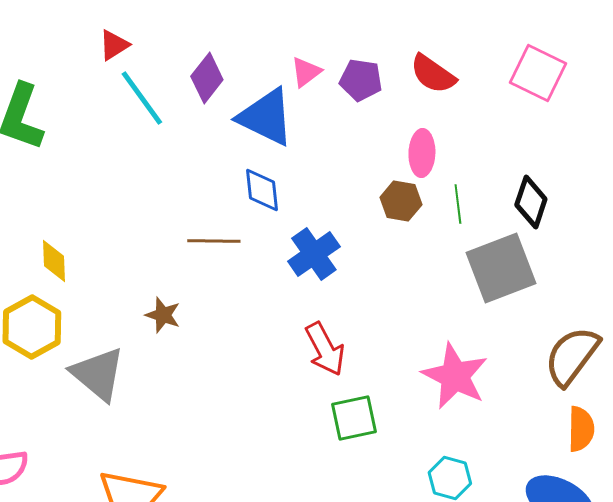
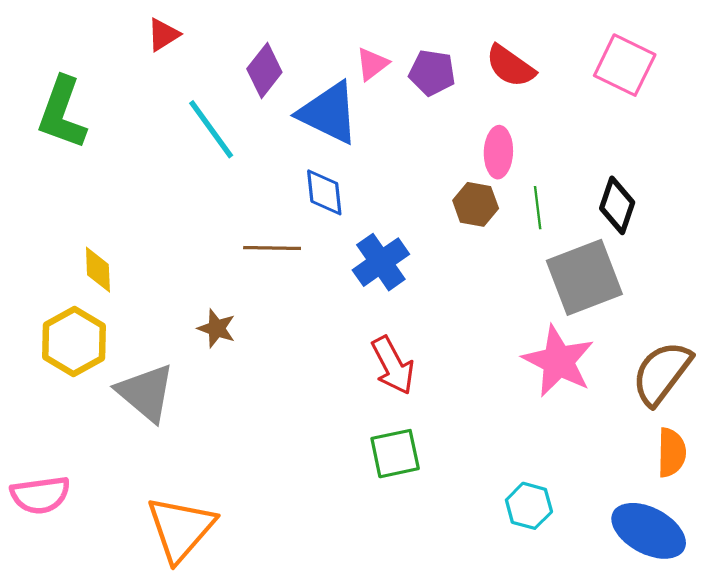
cyan line: (142, 98) -> (211, 129), moved
pink star: (455, 376) -> (558, 361), moved
green square: (354, 418) -> (395, 454), moved

